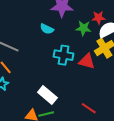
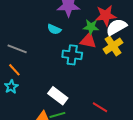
red star: (99, 18) -> (106, 16), size x1.5
red triangle: (87, 61) -> (88, 41), moved

